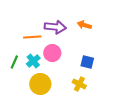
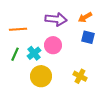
orange arrow: (84, 25) -> (85, 17), turned -48
orange line: (32, 37) -> (18, 29), moved
blue square: (87, 62) -> (88, 37), moved

